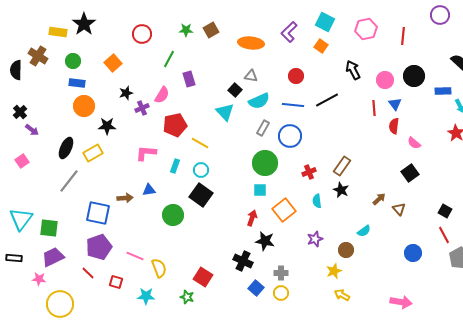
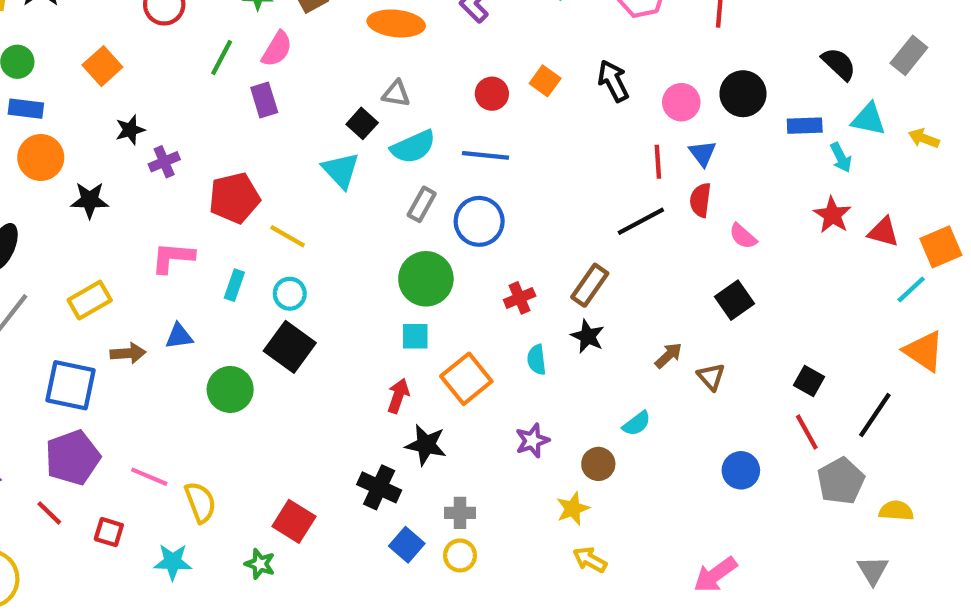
orange square: (321, 46) -> (545, 81), moved
pink semicircle: (162, 95) -> (277, 49), moved
black line: (327, 100) -> (641, 221), moved
yellow rectangle: (93, 153) -> (90, 300), moved
pink arrow: (401, 302) -> (715, 575), turned 135

